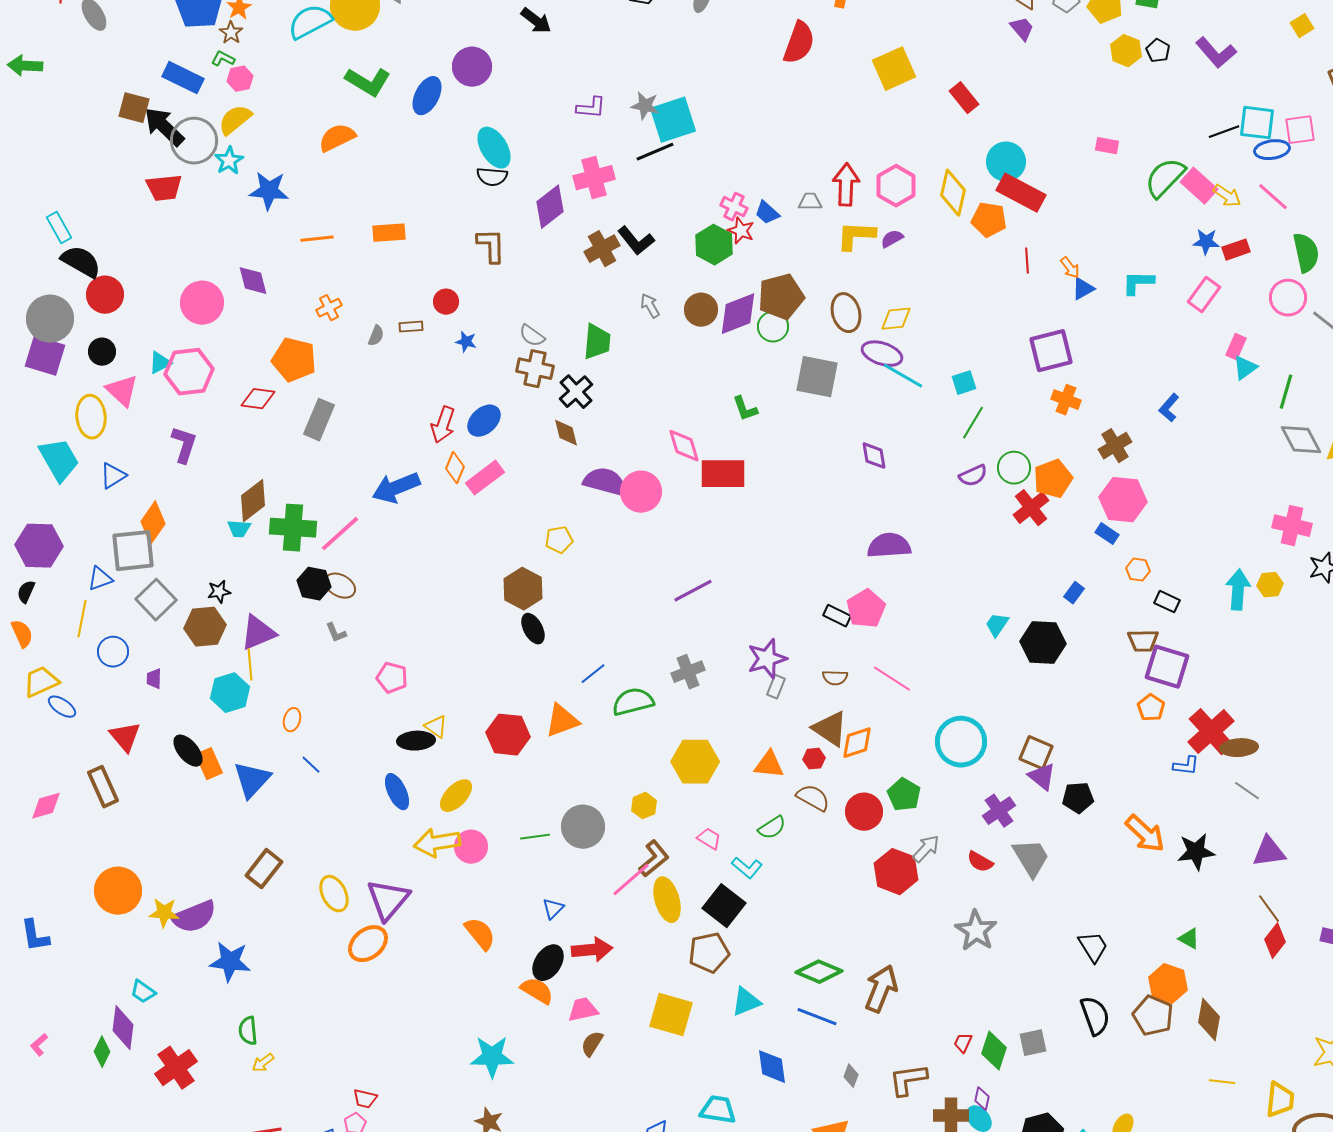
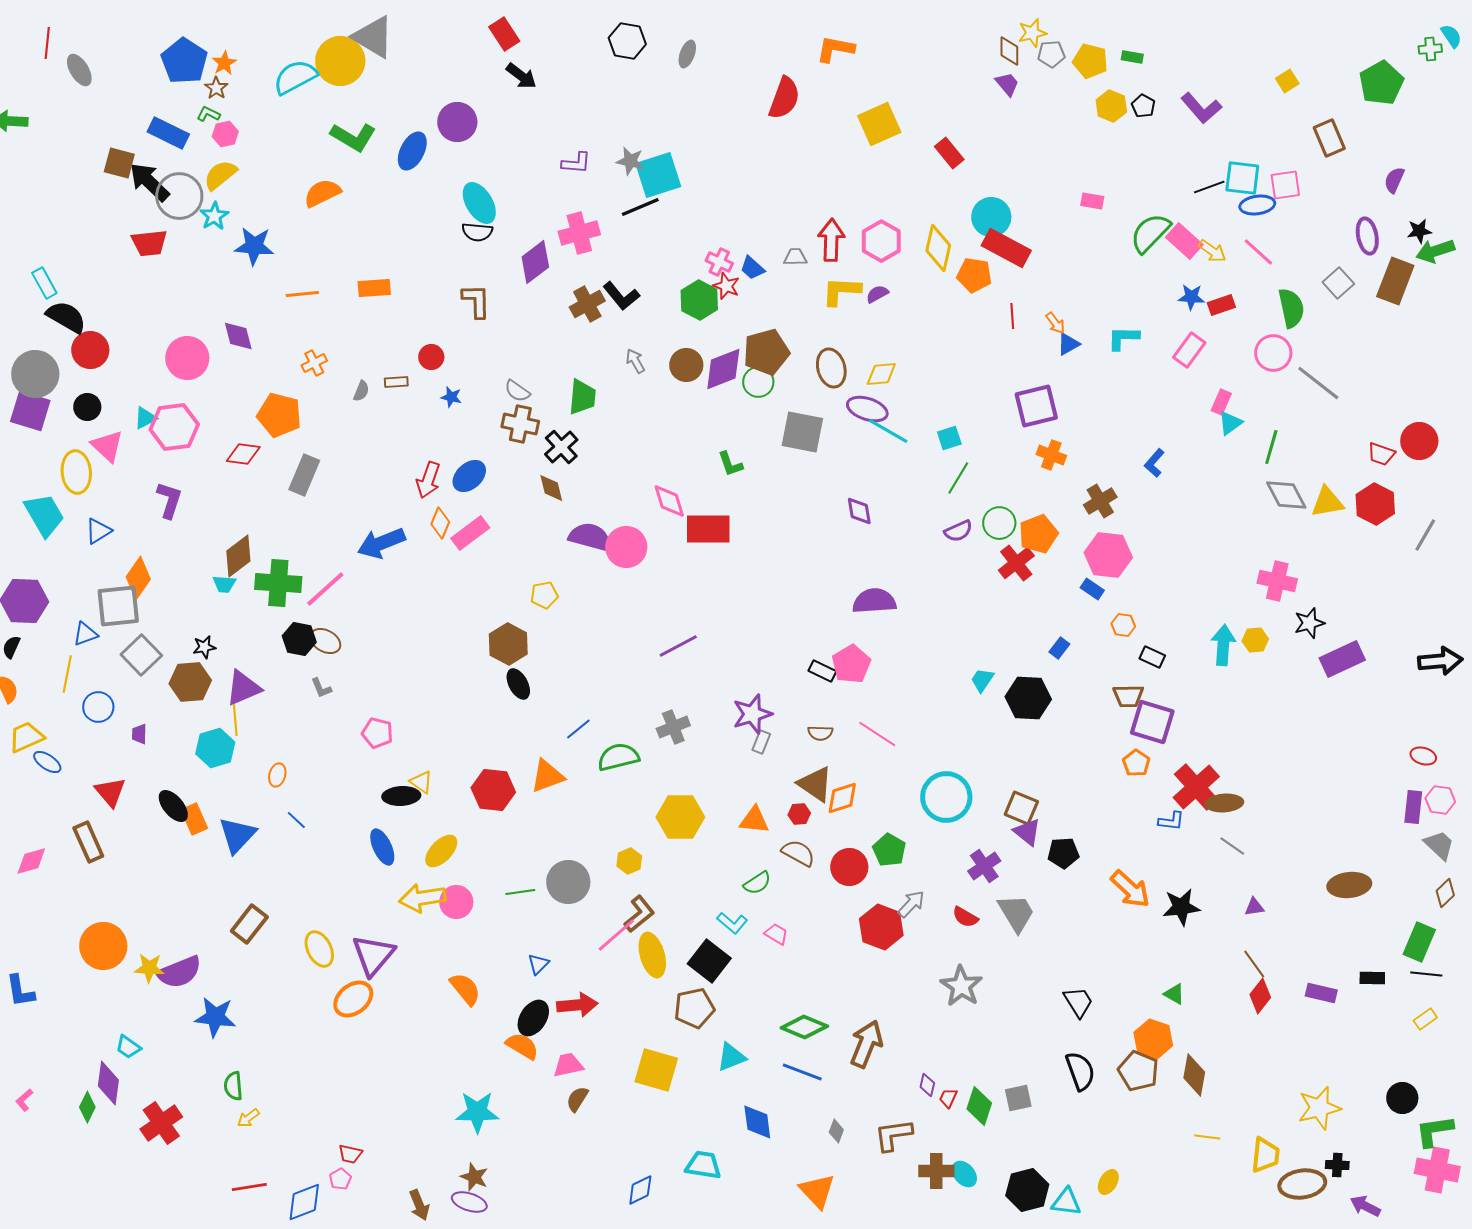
pink trapezoid: (709, 839) -> (776, 934), moved
purple triangle: (1269, 852) -> (1254, 907), size x0.6
purple diamond: (982, 1099) -> (927, 1085), moved

